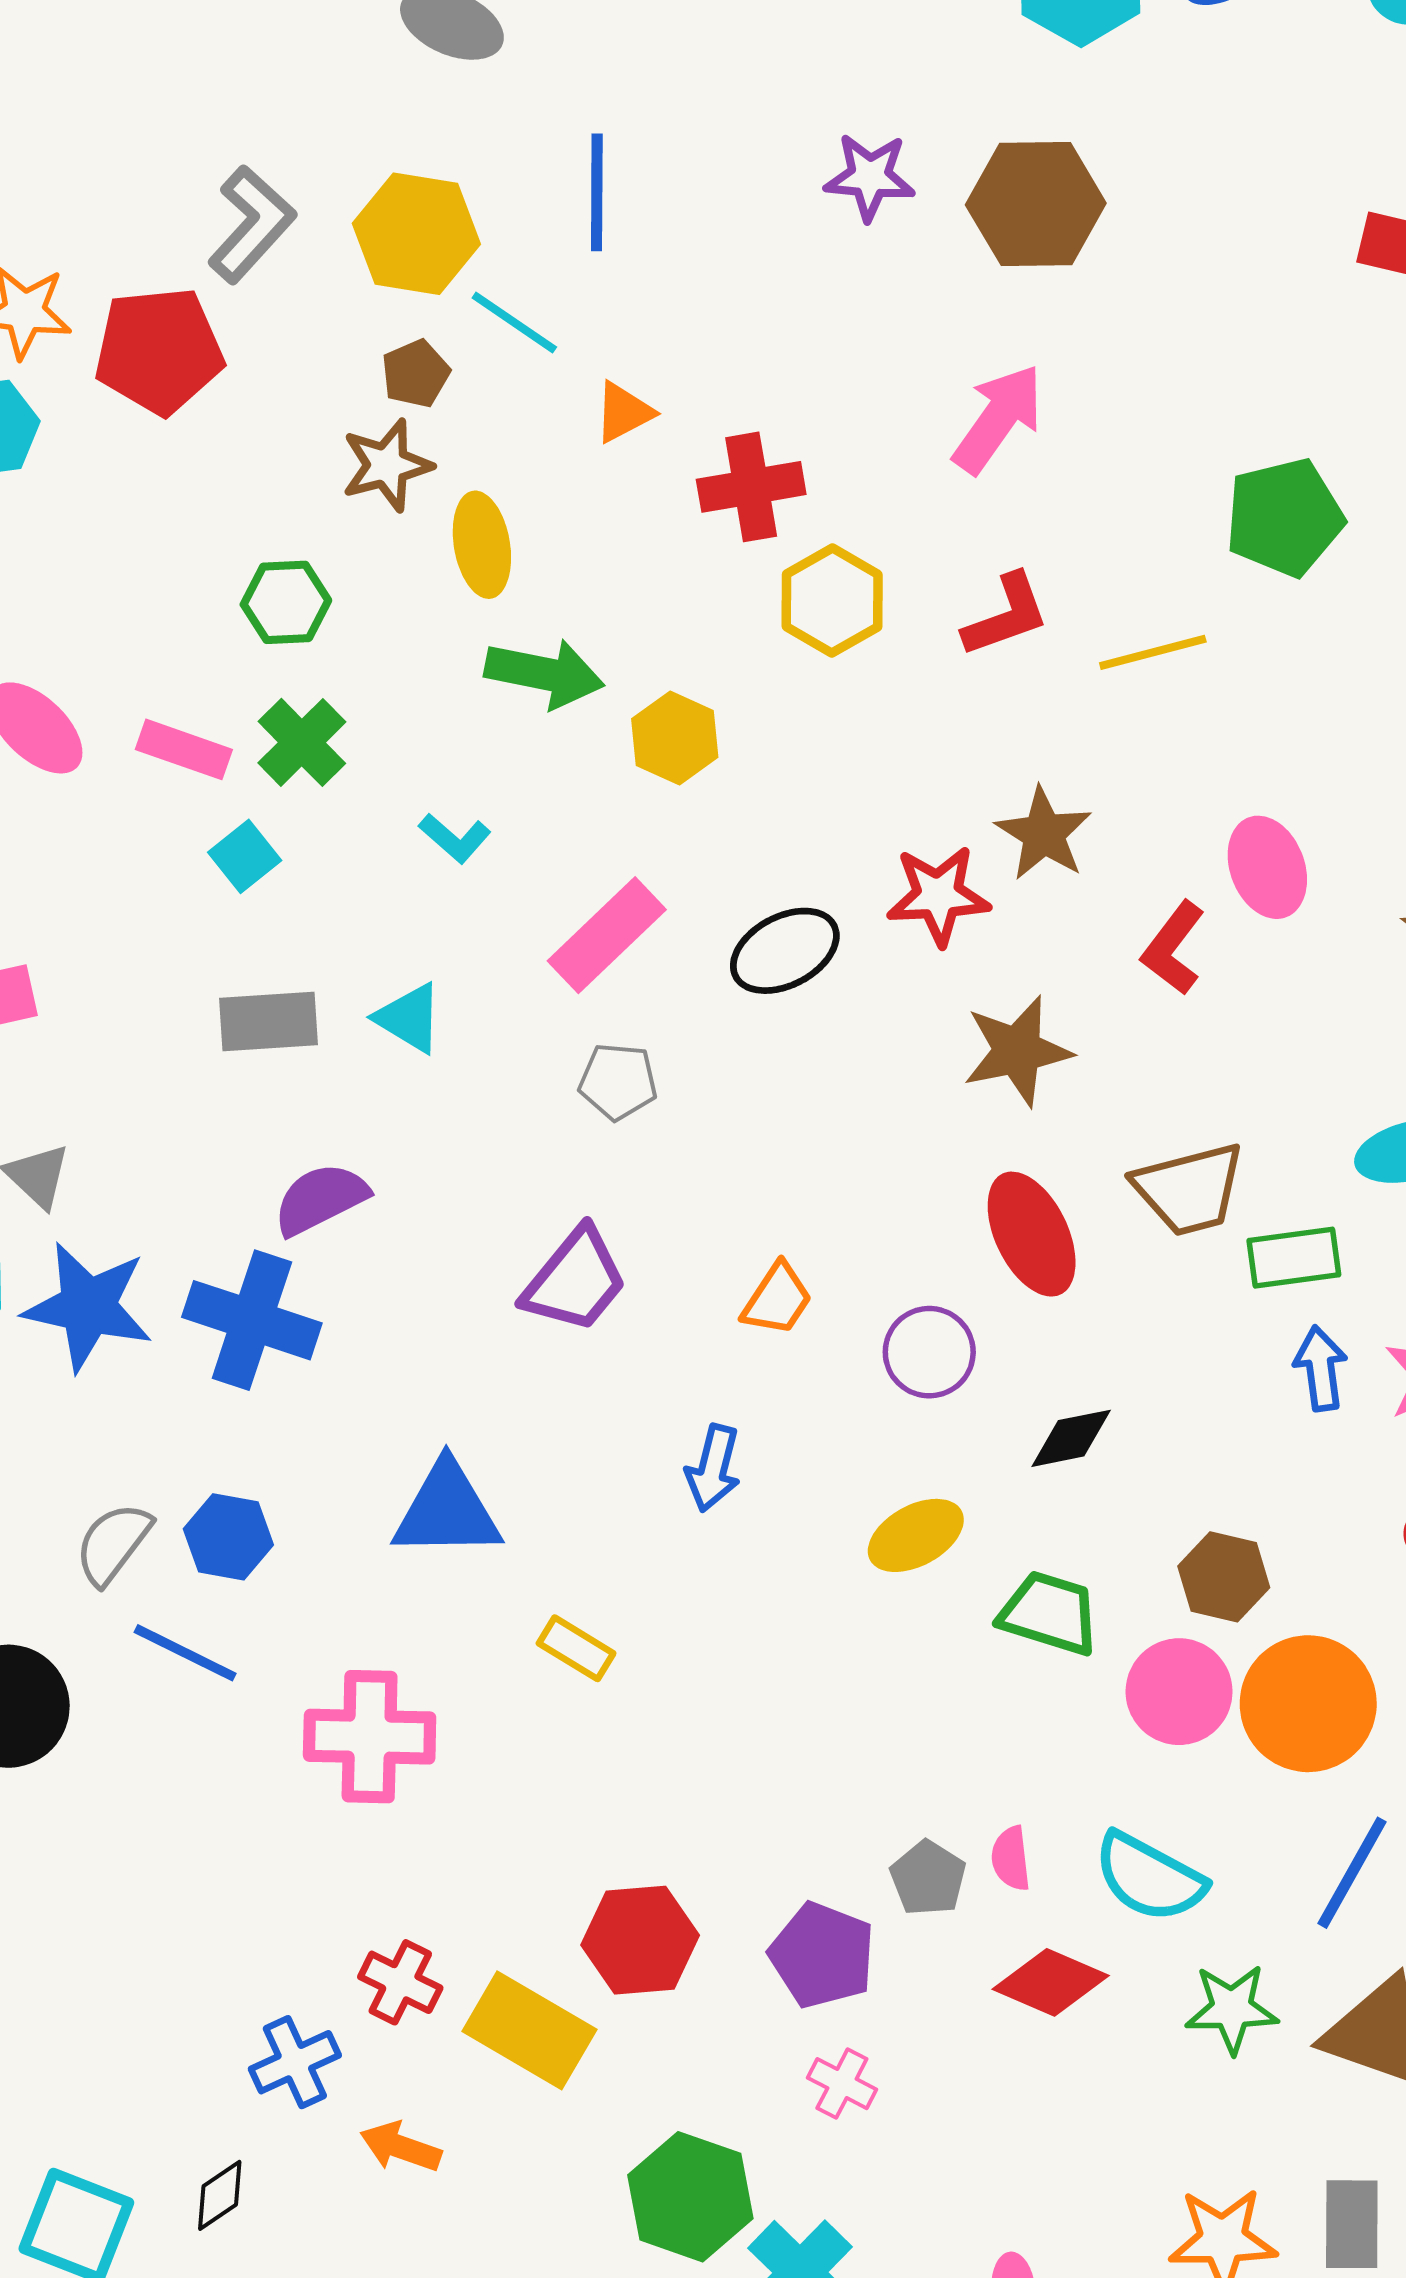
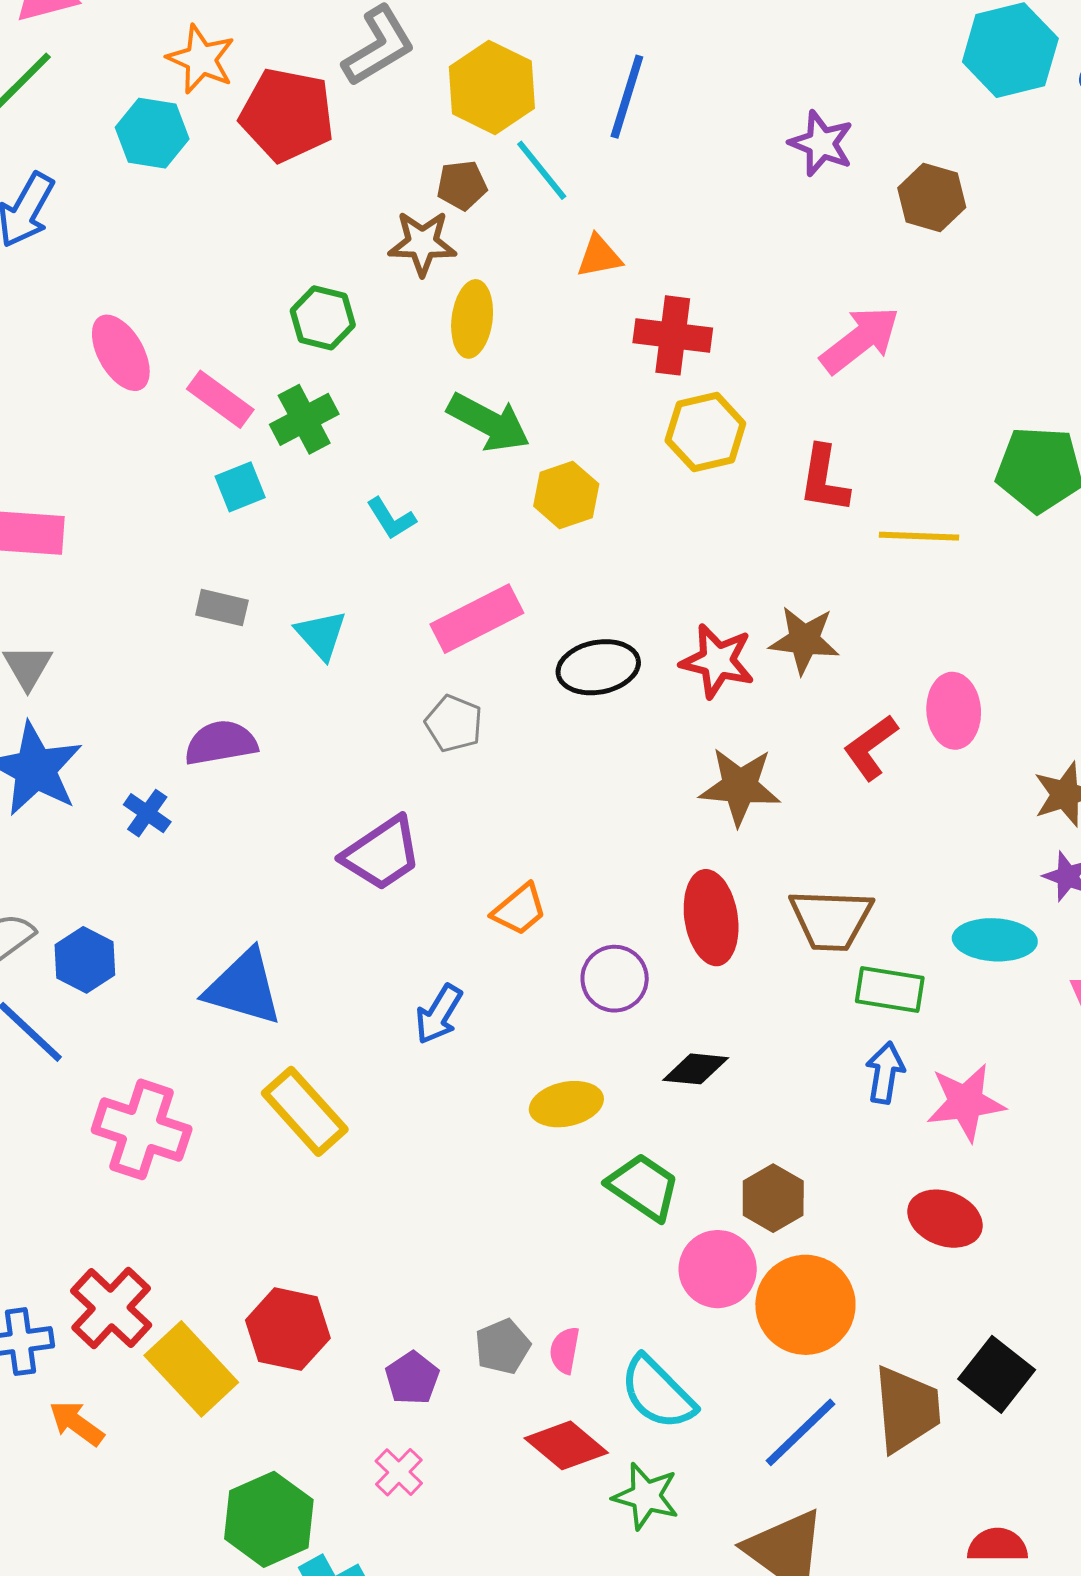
brown hexagon: (1036, 204) -> (932, 198), size x0.7
red L-shape: (1006, 615) -> (824, 479), turned 102
brown star: (1044, 834) -> (804, 640), turned 30
gray rectangle: (268, 1022) -> (222, 608), size x0.7
blue cross: (252, 1320) -> (147, 813), size x0.5
yellow rectangle: (576, 1648) -> (305, 1111), size x1.6
purple pentagon: (822, 1955) -> (412, 1378), size x0.7
red cross: (400, 1982) -> (111, 1308), size x1.4
green star: (1232, 2009) -> (646, 1496), moved

